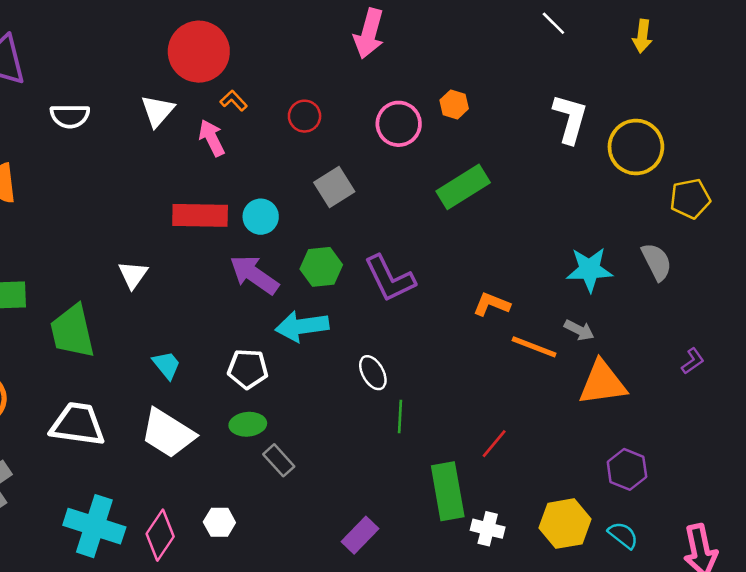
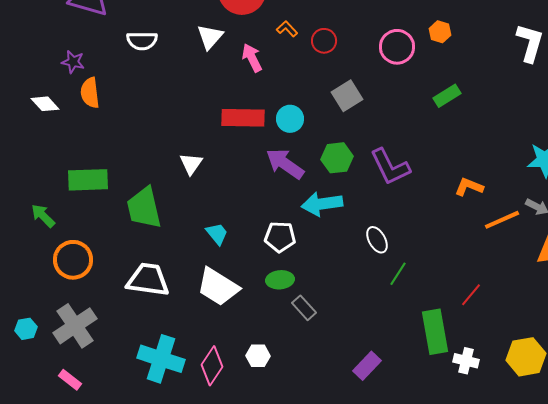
orange L-shape: (234, 101) -> (287, 29), moved
green rectangle: (463, 187) -> (447, 96), size x0.7
orange line: (534, 347) -> (502, 220), turned -45
green line: (400, 417) -> (398, 274), turned 30

